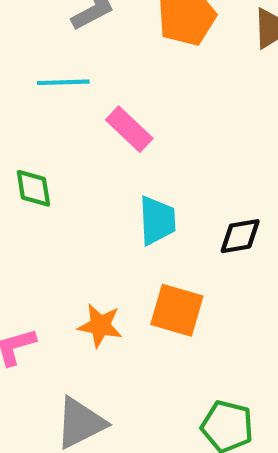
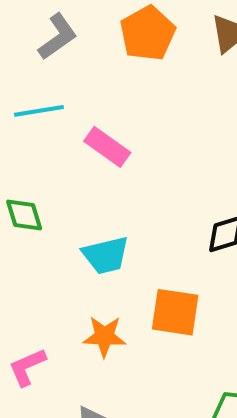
cyan trapezoid: (157, 221) -> (106, 255), moved, turned 87

